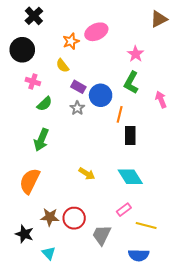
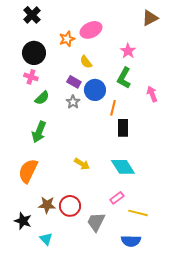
black circle: (22, 50) -> (34, 53), moved
yellow semicircle: (62, 66) -> (86, 62), moved

